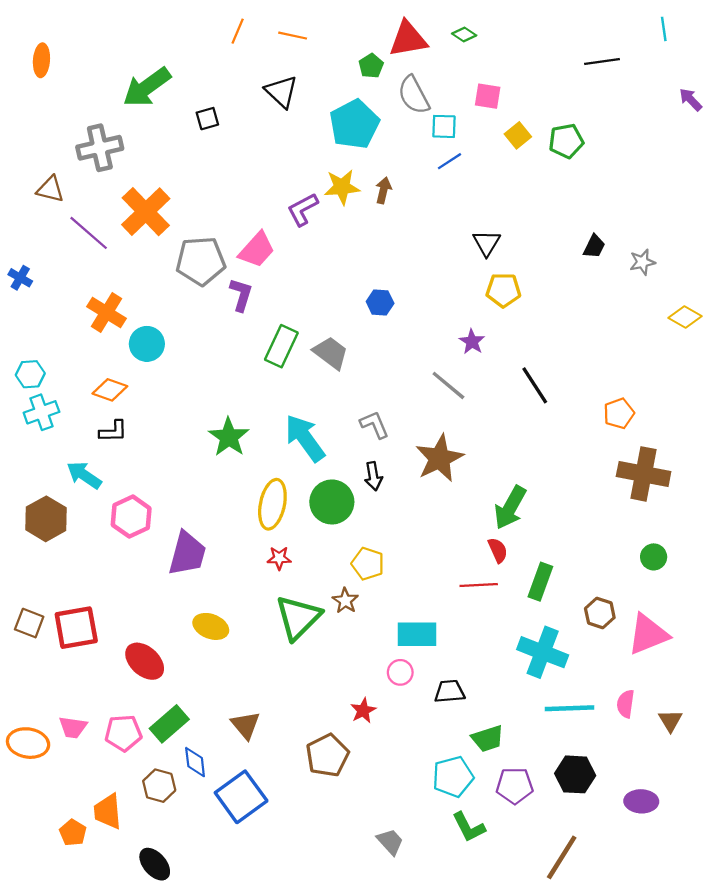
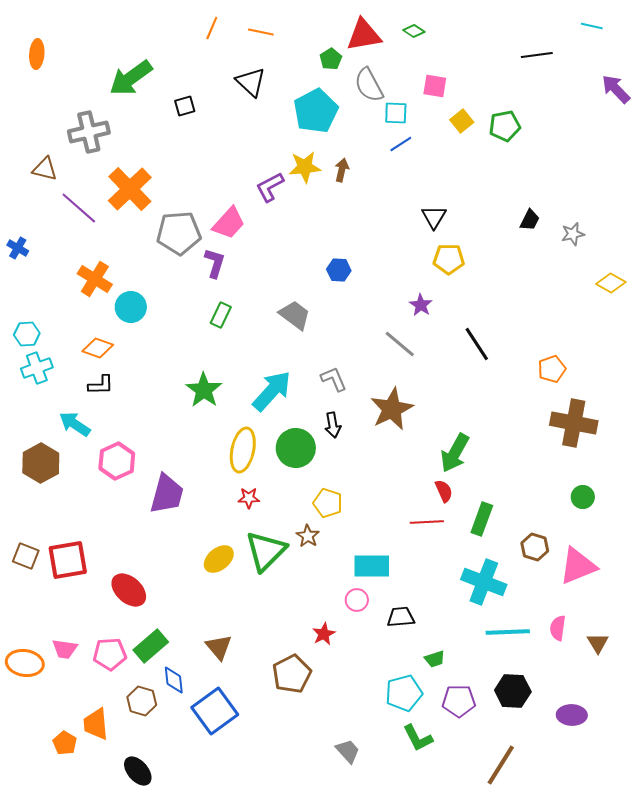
cyan line: (664, 29) -> (592, 26), turned -70
purple arrow: (691, 100) -> (616, 89), size x1.4
green rectangle: (281, 346) -> (221, 315), moved, size x0.7
cyan arrow: (305, 438) -> (272, 391), turned 78
yellow ellipse: (211, 626) -> (219, 559), moved, turned -60
green trapezoid: (488, 739) -> (435, 659), size x0.7

